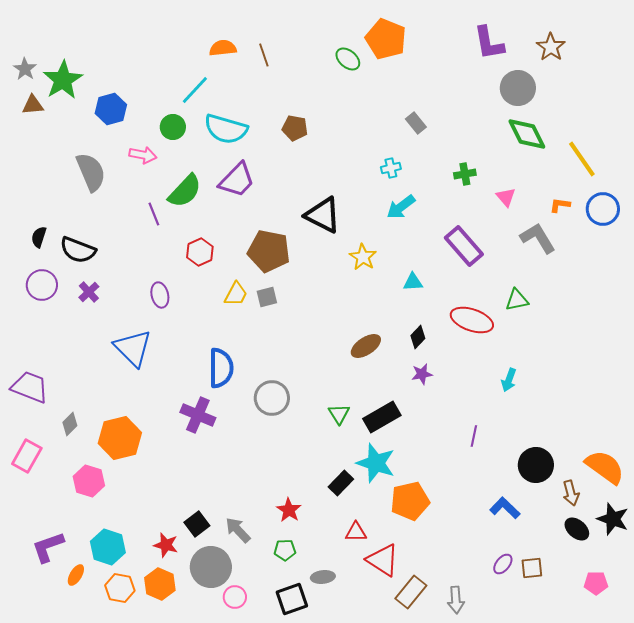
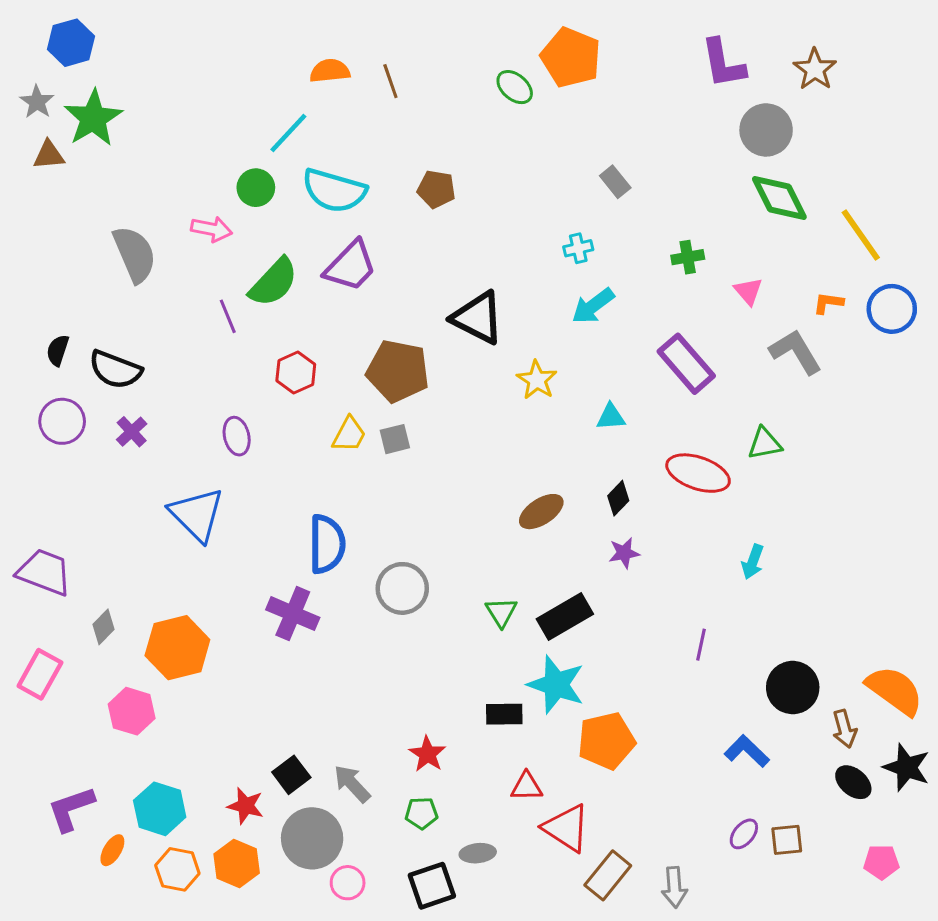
blue hexagon: (111, 109) -> (71, 43), moved
black rectangle: (341, 483) -> (504, 714), turned 45

